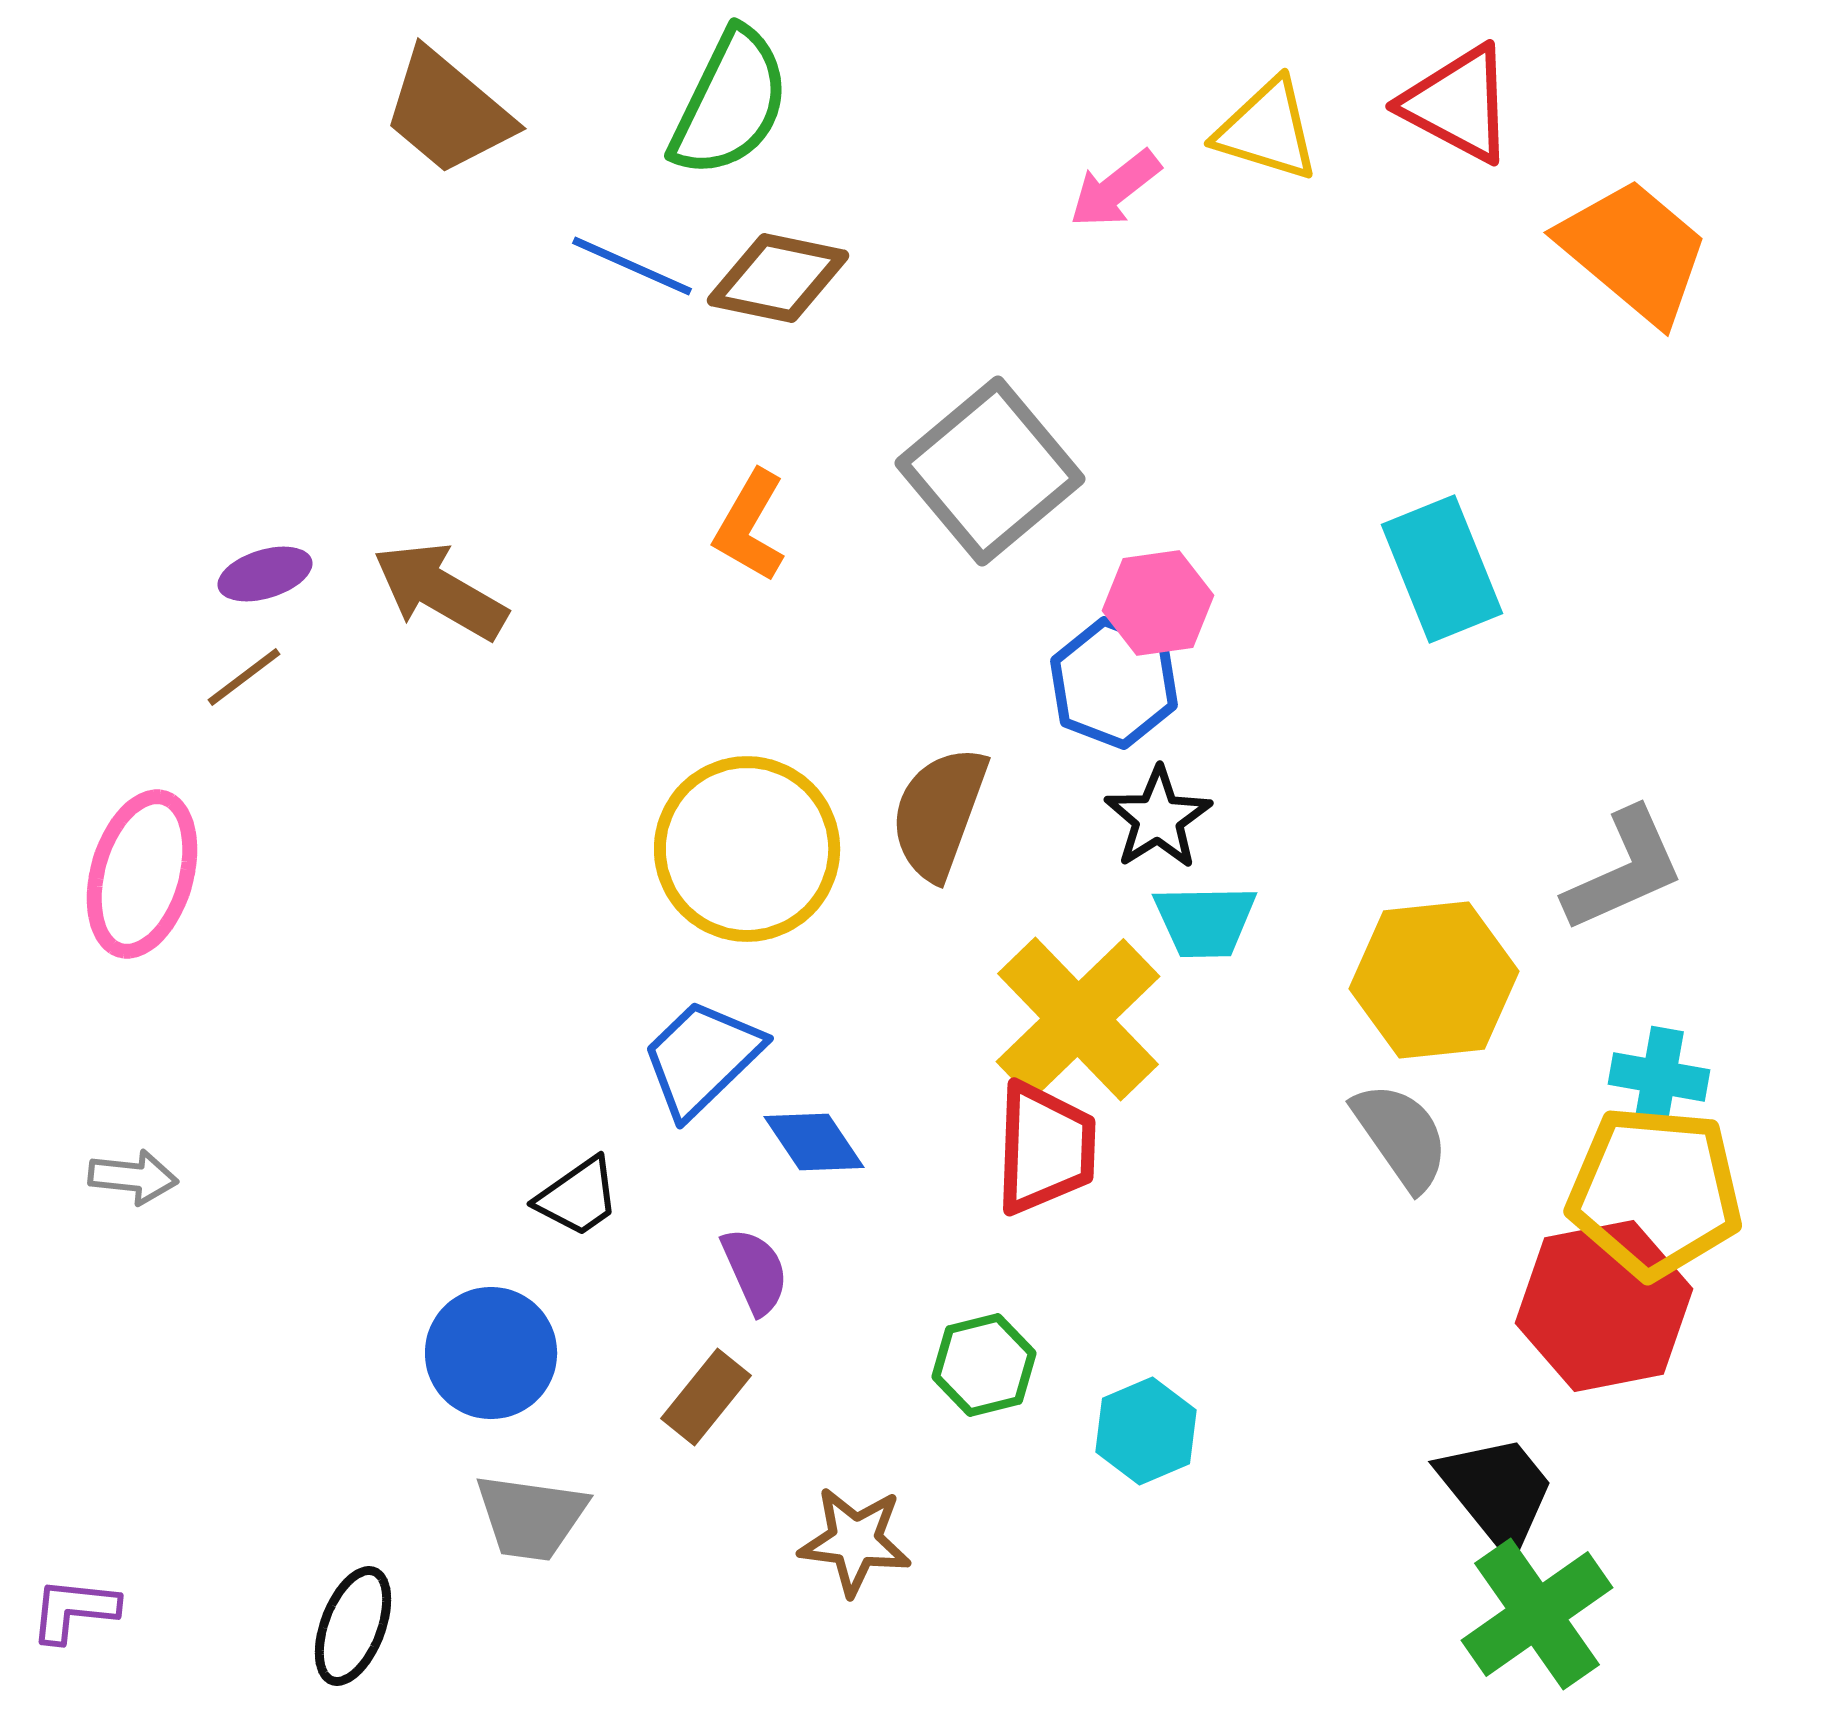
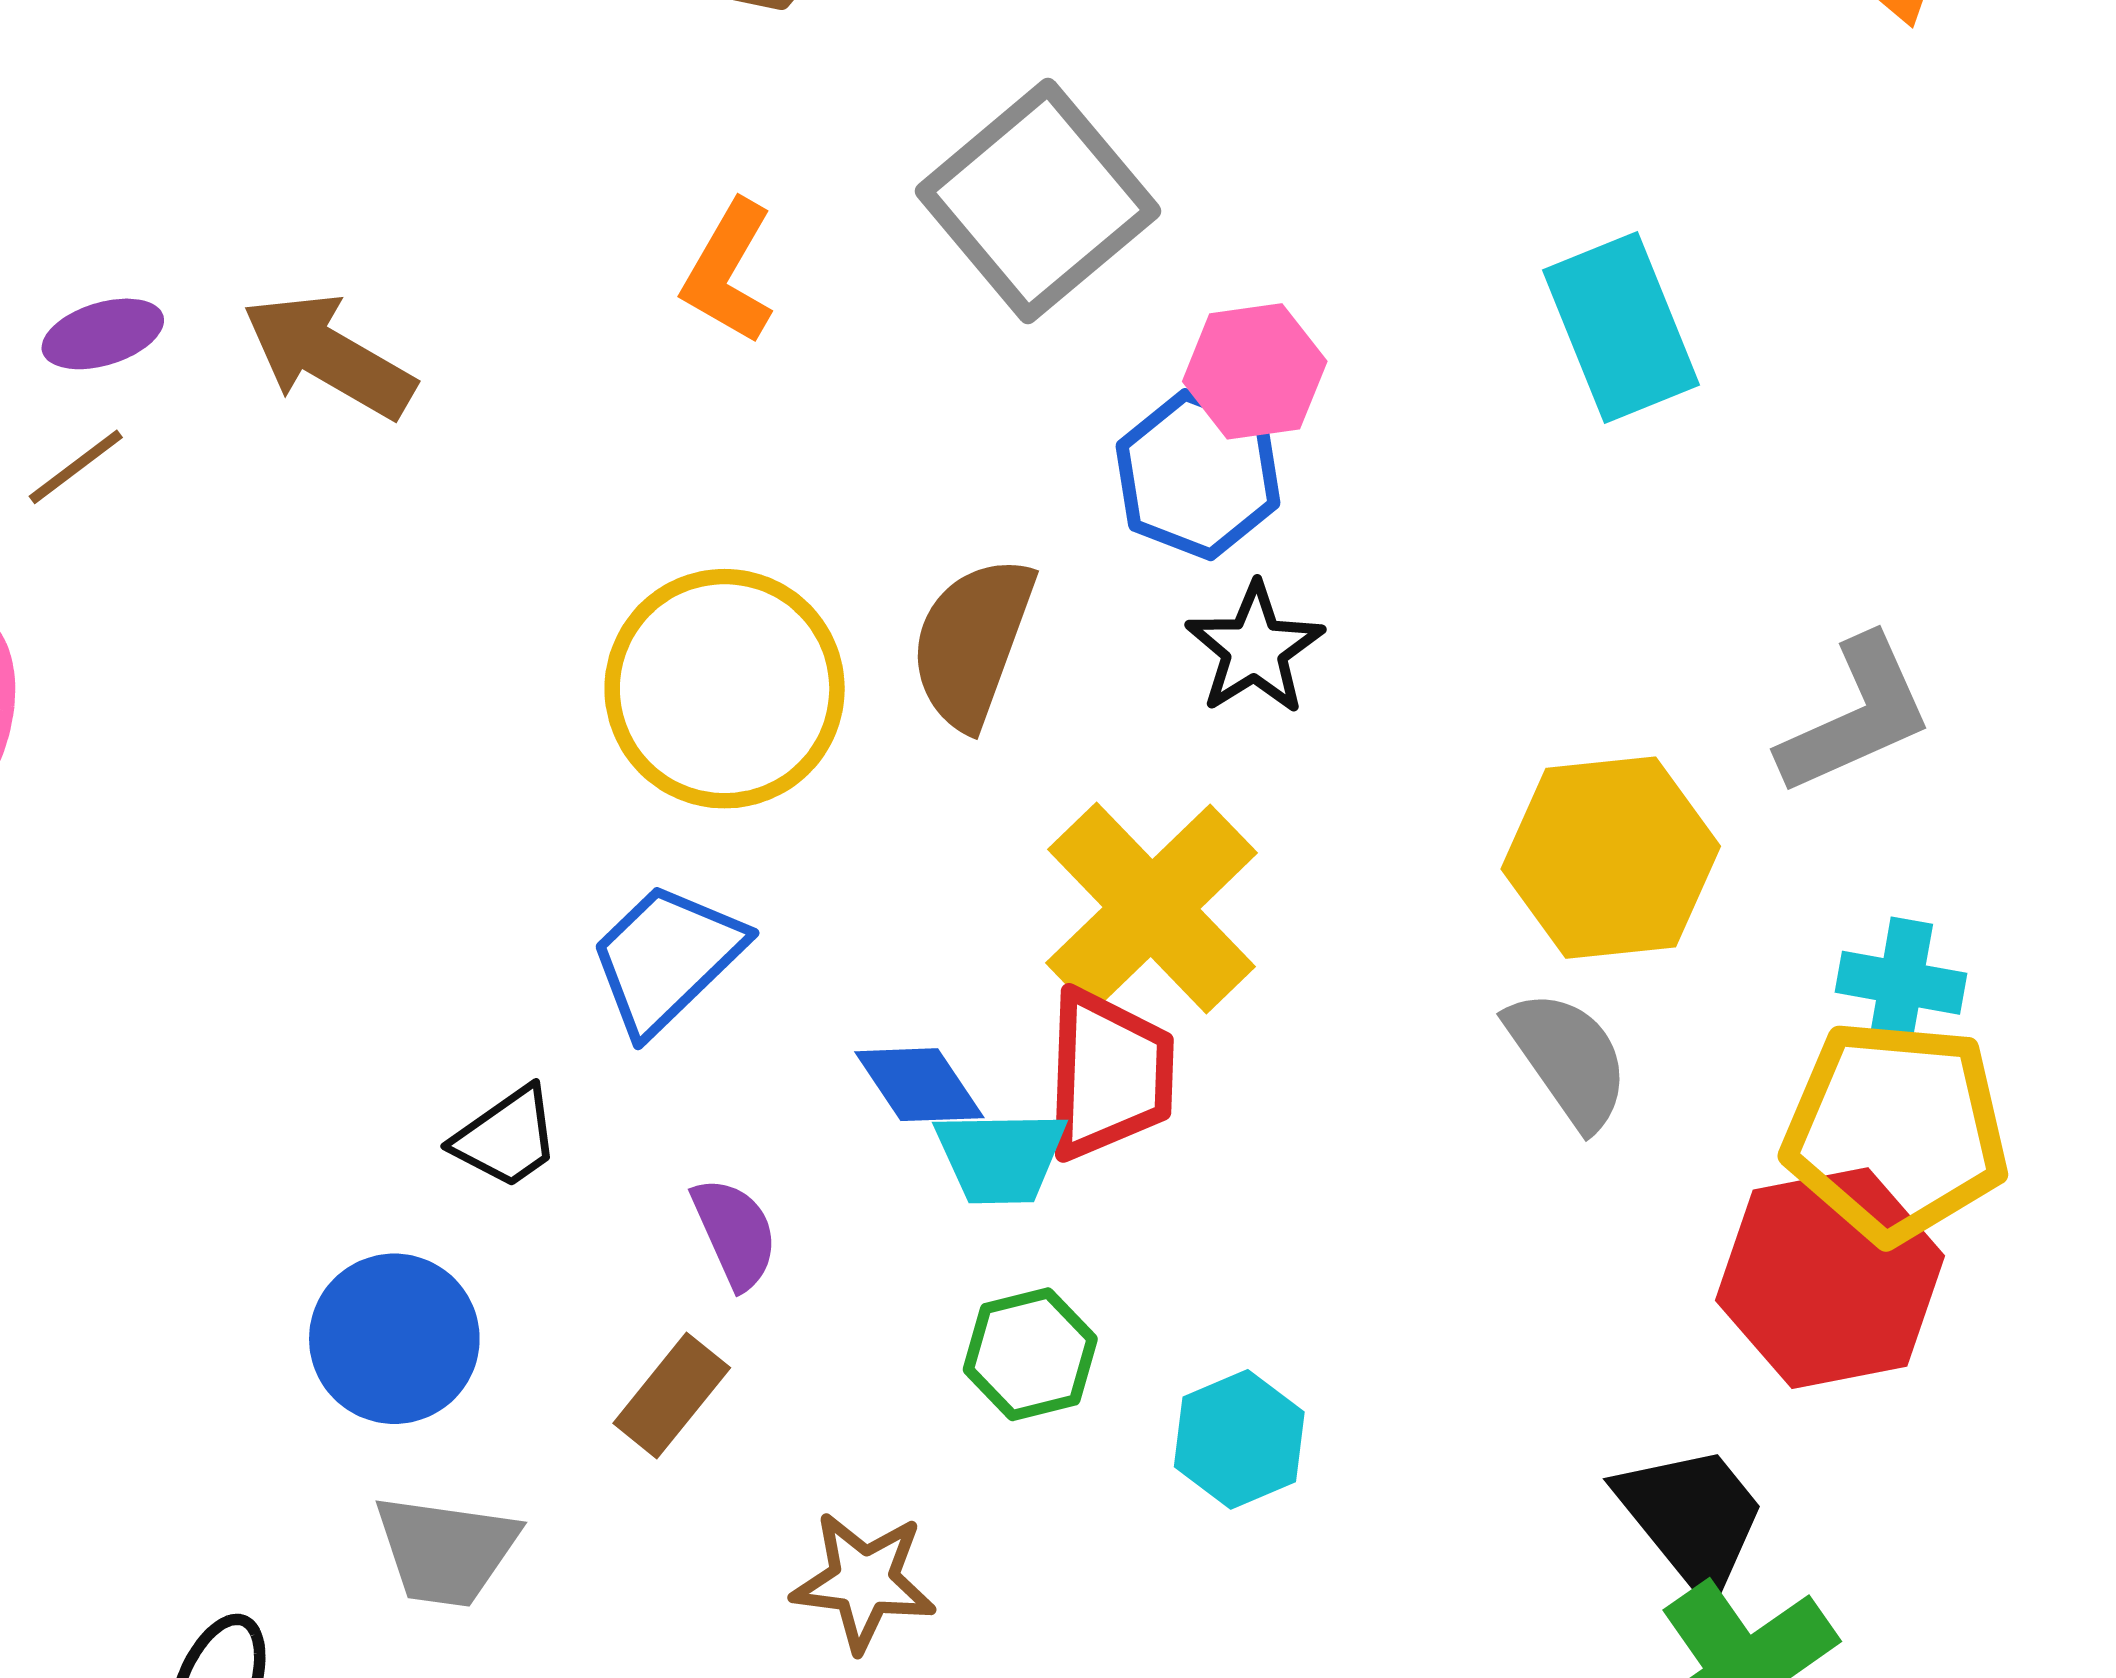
cyan trapezoid: (1205, 921) -> (1001, 1157), moved
blue diamond: (814, 1142) -> (919, 1085), moved

